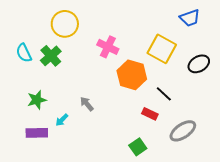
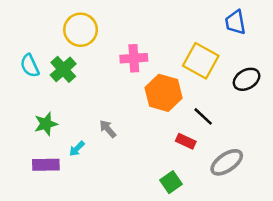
blue trapezoid: (190, 18) -> (235, 22), turned 100
pink cross: (108, 47) -> (134, 58), turned -30

